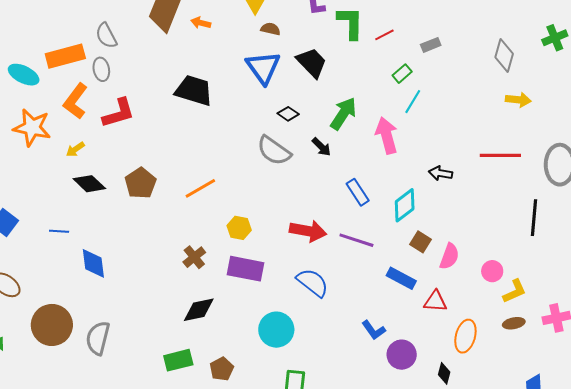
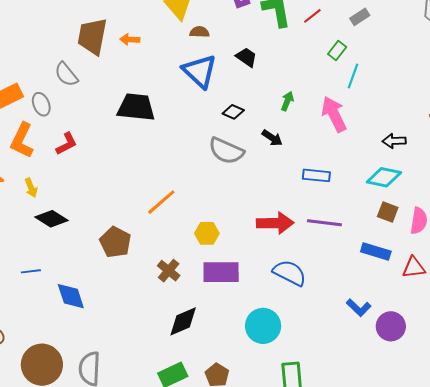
gray semicircle: (106, 36) -> (66, 74), moved
black trapezoid: (312, 63) -> (246, 57), size x0.7
red L-shape: (119, 113) -> (67, 144), size x0.7
green arrow: (343, 114) -> (287, 101), size x0.6
yellow arrow: (75, 149) -> (31, 188), turned -66
brown pentagon: (141, 183) -> (115, 242), moved
blue rectangle: (358, 192) -> (316, 175), turned -40
cyan diamond: (405, 205) -> (384, 177), moved, turned 60

